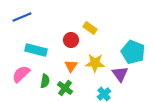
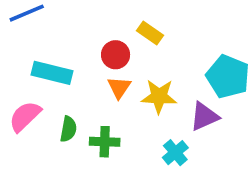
orange triangle: (71, 66) -> (119, 87), moved
purple triangle: (120, 74) -> (204, 116), turned 42
green cross: (65, 88) -> (105, 142), turned -35

